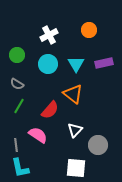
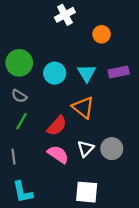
white cross: (49, 35) -> (65, 15), moved
green circle: (17, 55) -> (19, 63), size x1.5
pink semicircle: (38, 135) -> (58, 154), moved
gray line: (16, 145) -> (13, 157), moved
gray circle: (98, 145) -> (112, 149), moved

